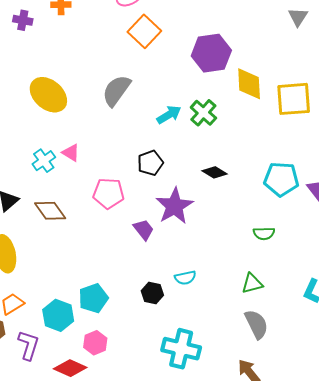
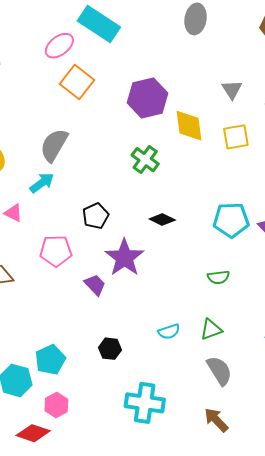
gray triangle: (298, 17) -> (232, 90), moved
yellow square: (294, 99) -> (236, 137), size x0.7
cyan arrow: (169, 115) -> (42, 183), moved
cyan semicircle: (185, 278) -> (169, 332), moved

